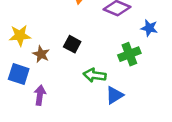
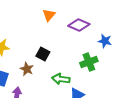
brown star: (41, 54) -> (27, 69), moved

